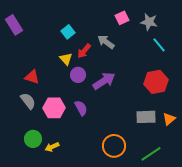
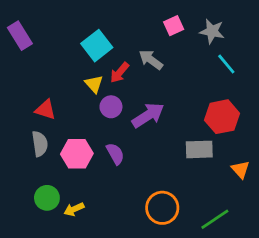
cyan square: (68, 32) -> (97, 46), size x1.5
gray semicircle: (28, 101) -> (40, 144), turned 30
gray rectangle: (146, 117) -> (199, 149), moved
orange triangle: (169, 119) -> (241, 169), turned -32

